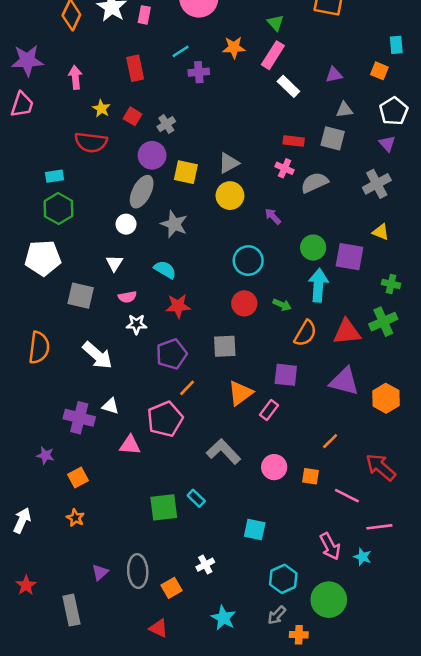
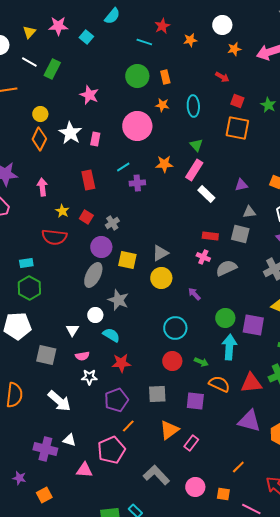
white circle: (126, 224) -> (95, 315), moved
orange semicircle: (305, 333) -> (219, 384), turned -95
purple square: (286, 375) -> (195, 401), moved

